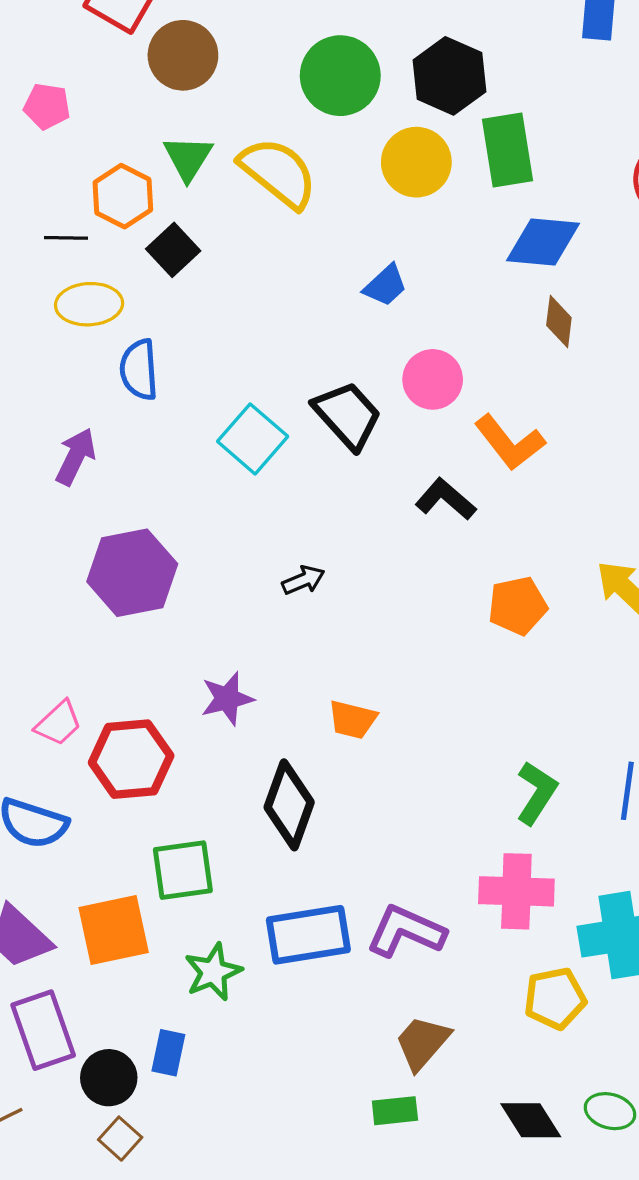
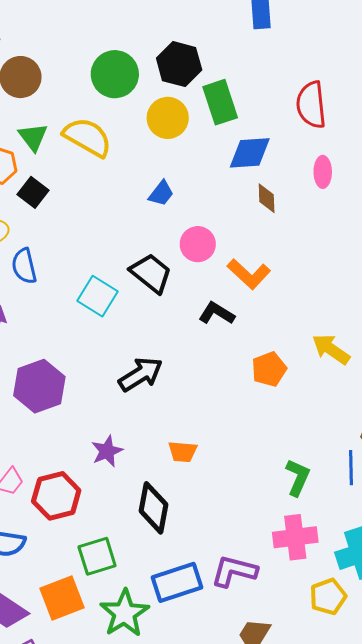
black arrow: (303, 580) -> (141, 374), size x1.8
green star: (213, 972) -> (124, 613), size x1.4

